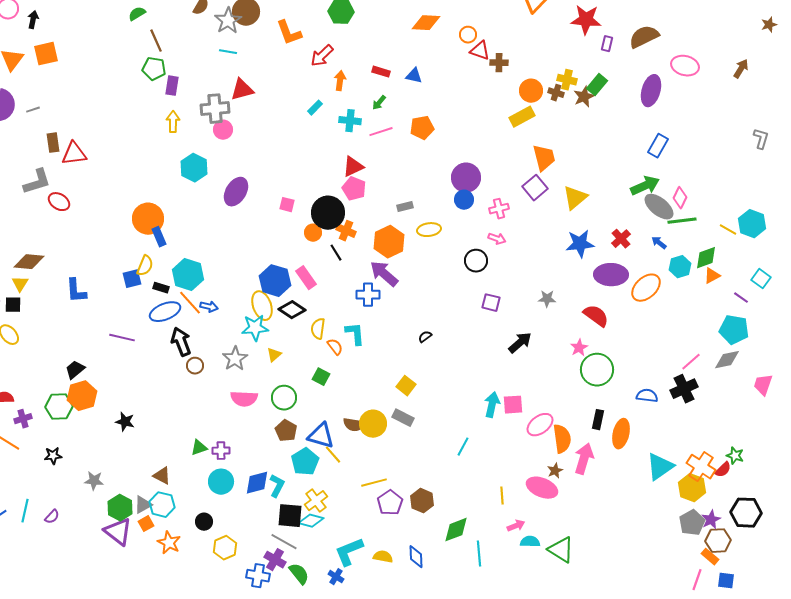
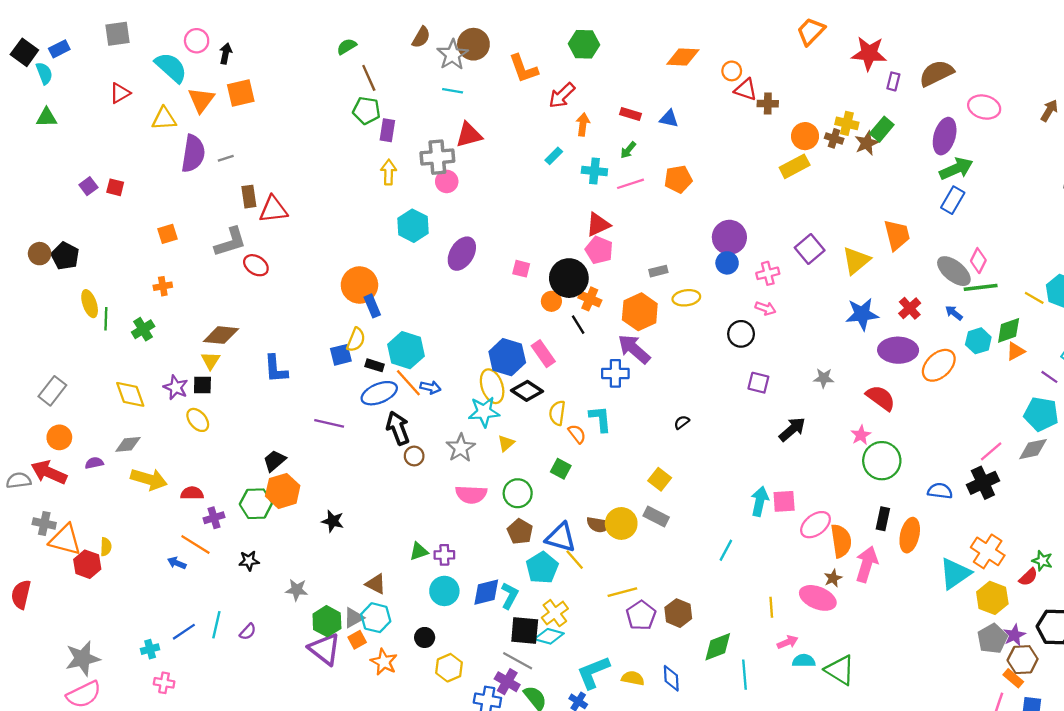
orange trapezoid: (544, 158) -> (897, 235), moved
green arrow: (645, 186) -> (956, 169), moved
orange cross: (701, 467) -> (988, 551), moved

